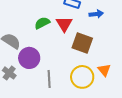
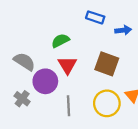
red triangle: (64, 24) -> (67, 65), moved

